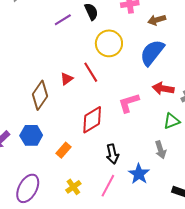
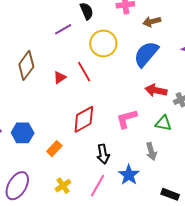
purple line: (63, 20) -> (63, 29), moved
brown diamond: (40, 95) -> (26, 65), moved
pink L-shape: (129, 103) -> (127, 119), moved
green triangle: (172, 121) -> (163, 123), turned 30

